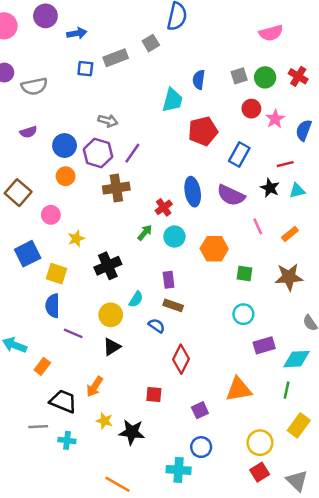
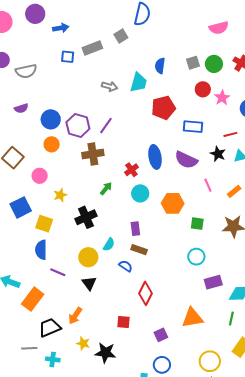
gray arrow: (108, 121) -> (110, 86), moved
blue rectangle: (239, 154) -> (193, 127), turned 66
green arrow: (145, 233) -> (106, 189), moved
black triangle: (112, 347) -> (89, 283), turned -35
orange rectangle: (42, 366) -> (33, 299), size x1.6
black trapezoid: (63, 401) -> (50, 328), turned -45

